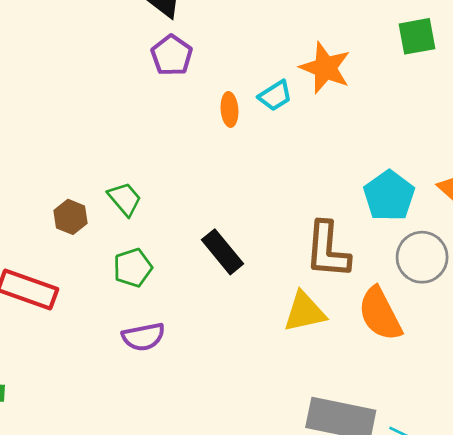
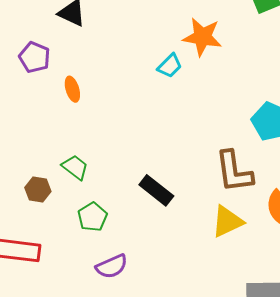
purple pentagon: (172, 55) -> (35, 57), moved
orange ellipse: (229, 109) -> (72, 89), moved

